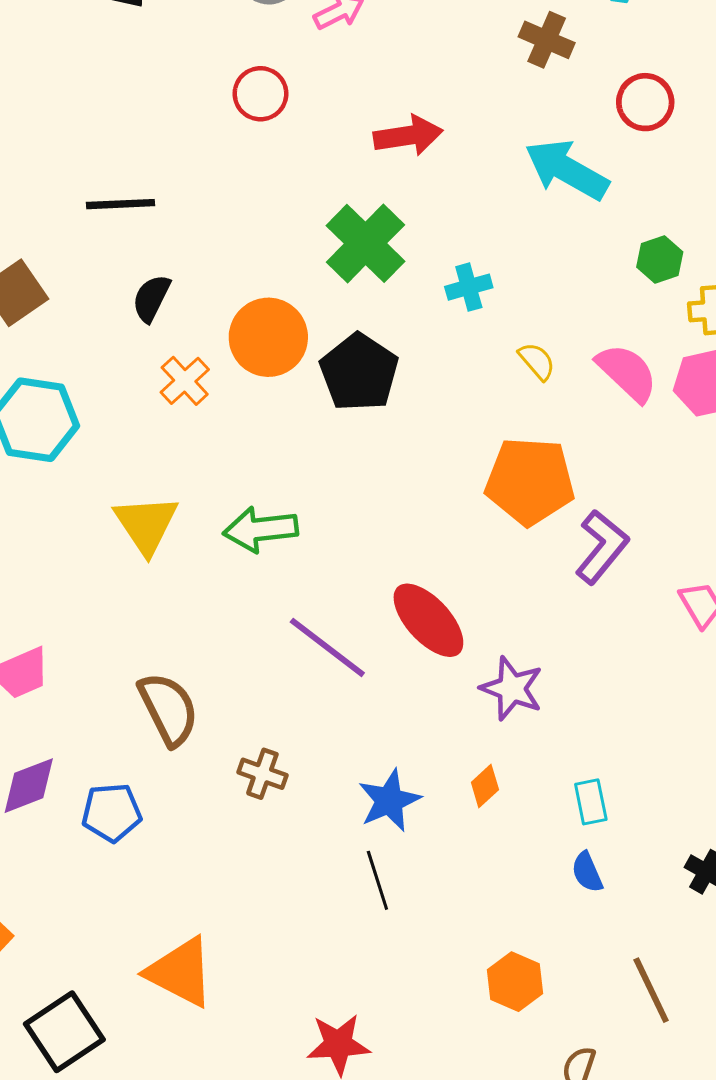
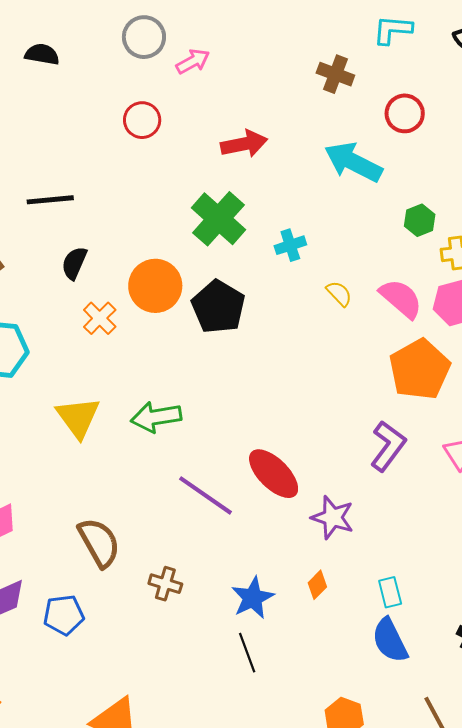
orange pentagon: (530, 481) -> (420, 369), moved, turned -30
purple L-shape: (602, 547) -> (388, 446), moved
blue semicircle: (587, 872) -> (390, 640), size x1.6

